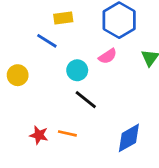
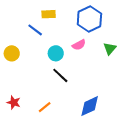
orange line: (67, 133) -> (45, 107), moved, turned -56
red star: (39, 135) -> (14, 102), moved

